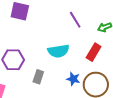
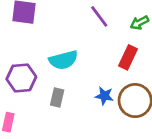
cyan semicircle: (58, 51) -> (63, 60), moved

